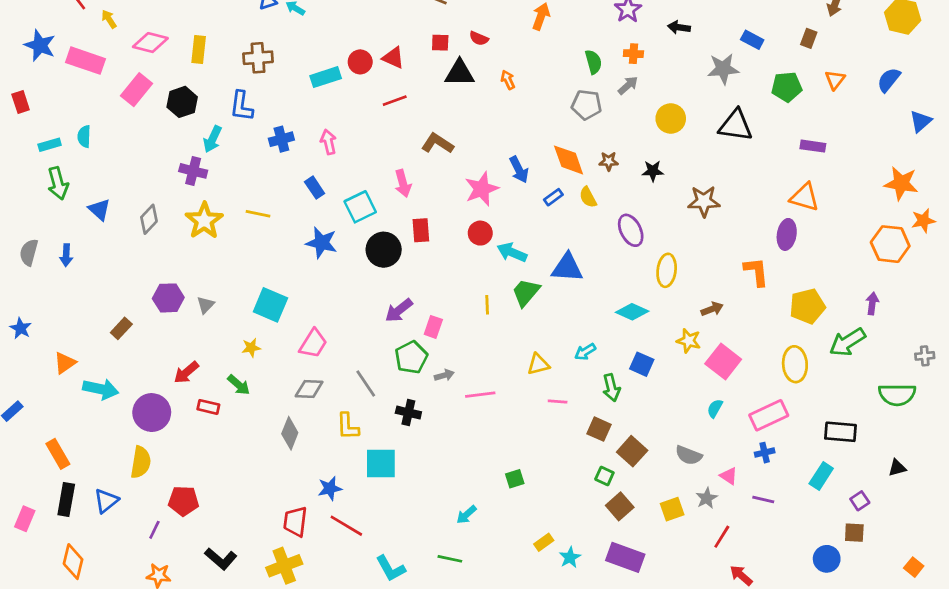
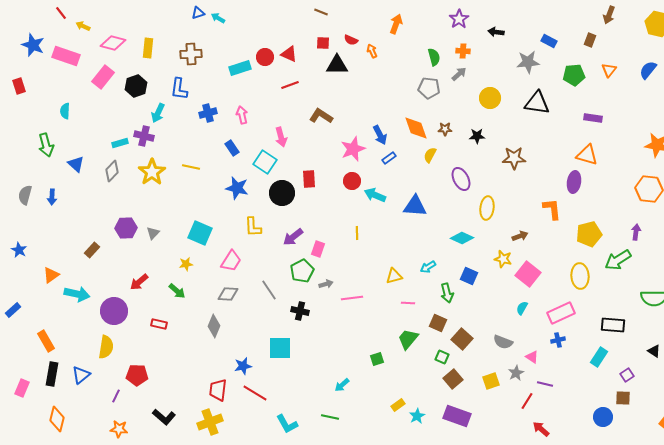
yellow arrow: (109, 19) -> (83, 26), turned -32
orange arrow: (508, 80) -> (372, 51), moved
cyan rectangle: (50, 145) -> (120, 143), moved
pink arrow: (403, 183) -> (281, 137), moved
blue rectangle: (553, 197) -> (389, 158), moved
yellow semicircle: (588, 197) -> (430, 155), turned 56
cyan square: (360, 207) -> (265, 162), turned -30
green trapezoid: (526, 292) -> (408, 339), moved
red rectangle: (208, 407) -> (159, 324), moved
yellow L-shape: (348, 426) -> (253, 227), moved
black triangle: (897, 468) -> (654, 351), turned 48
purple line: (763, 499) -> (545, 384), moved

